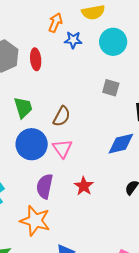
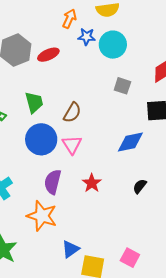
cyan circle: (113, 42) -> (113, 45), moved
red ellipse: (36, 59) -> (48, 55), turned 70

